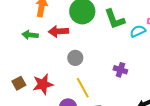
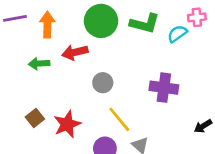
green L-shape: (115, 19) -> (145, 23), turned -45
purple cross: (120, 70) -> (164, 88), size x1.5
brown square: (19, 83) -> (35, 118), moved

